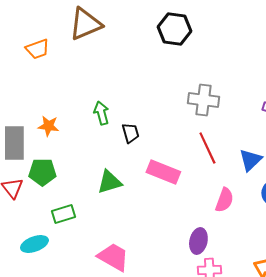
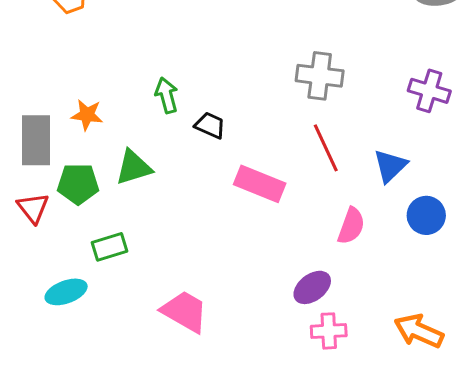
black trapezoid: (130, 133) -> (210, 125), turned -50
green triangle: (109, 182) -> (134, 167), moved
purple ellipse: (198, 241) -> (312, 287), turned 40

